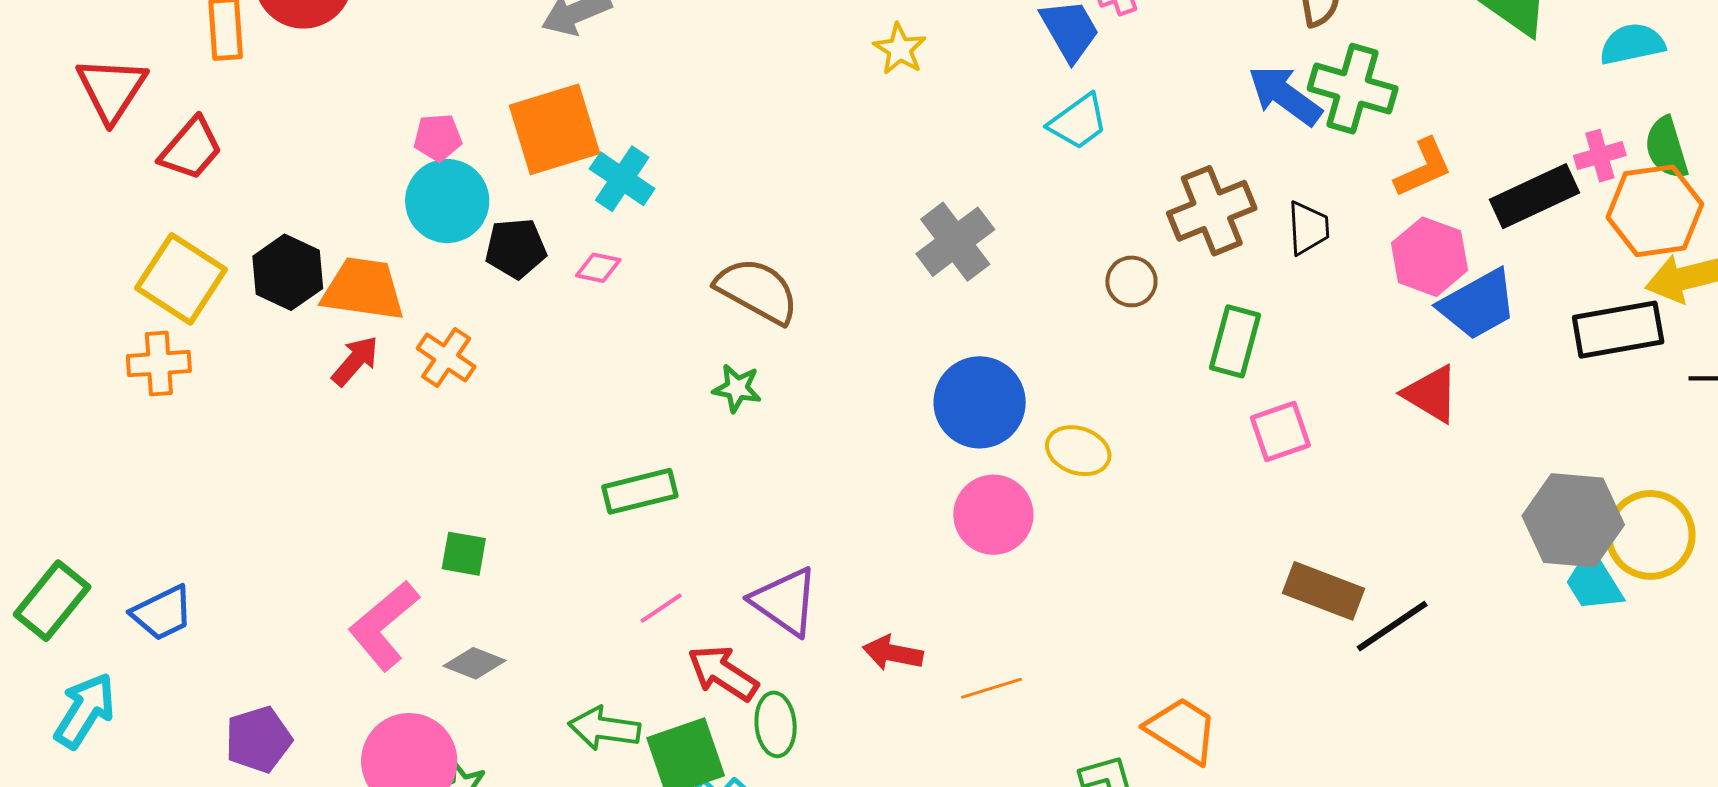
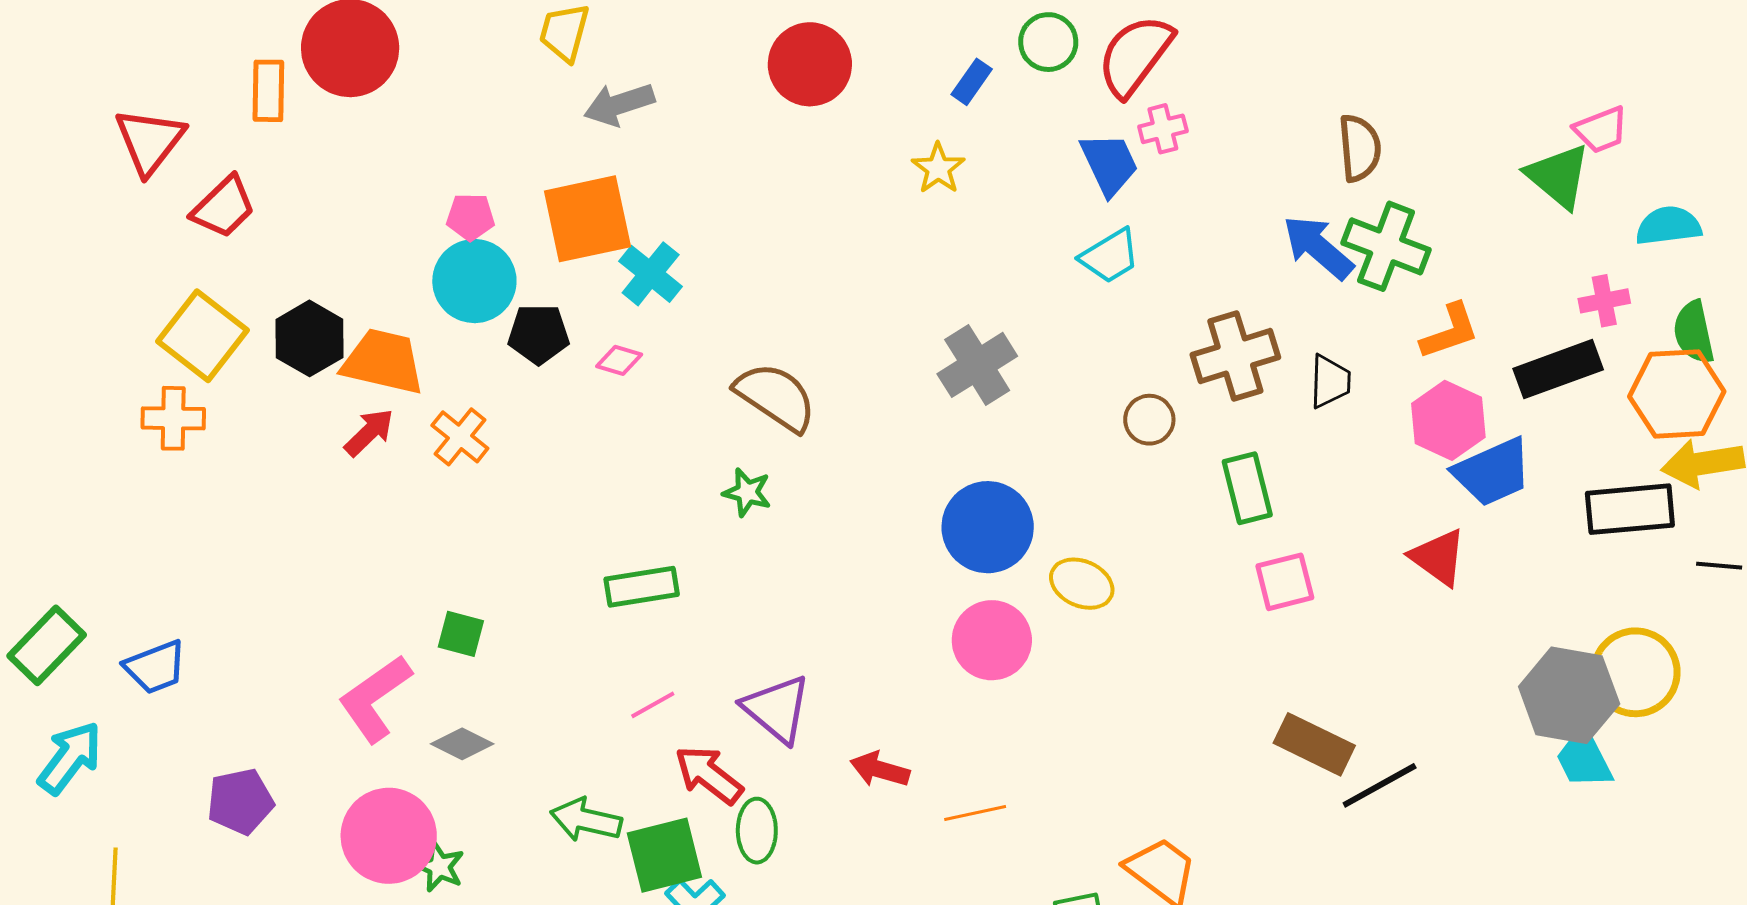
pink cross: (1600, 156) -> (1604, 301), moved
green rectangle: (1235, 341) -> (1247, 488), turned -34
yellow circle: (1650, 535) -> (1635, 672), moved

